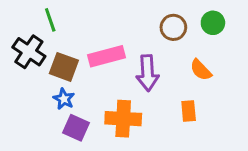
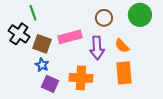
green circle: (213, 23) -> (140, 15), size x1.5
brown circle: (173, 27) -> (104, 18), moved
orange semicircle: (201, 70) -> (122, 46), moved
orange rectangle: (189, 111) -> (124, 73), size x1.6

